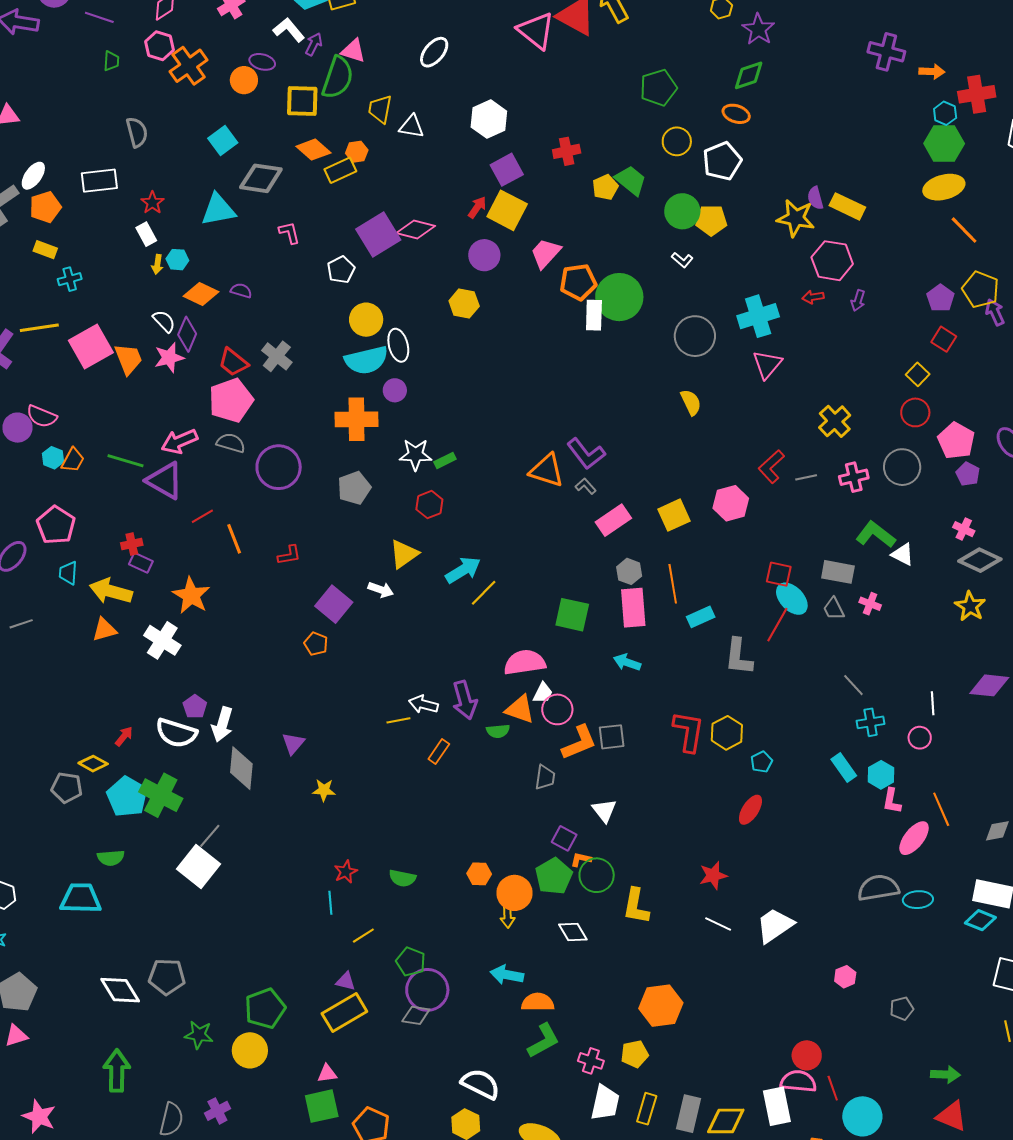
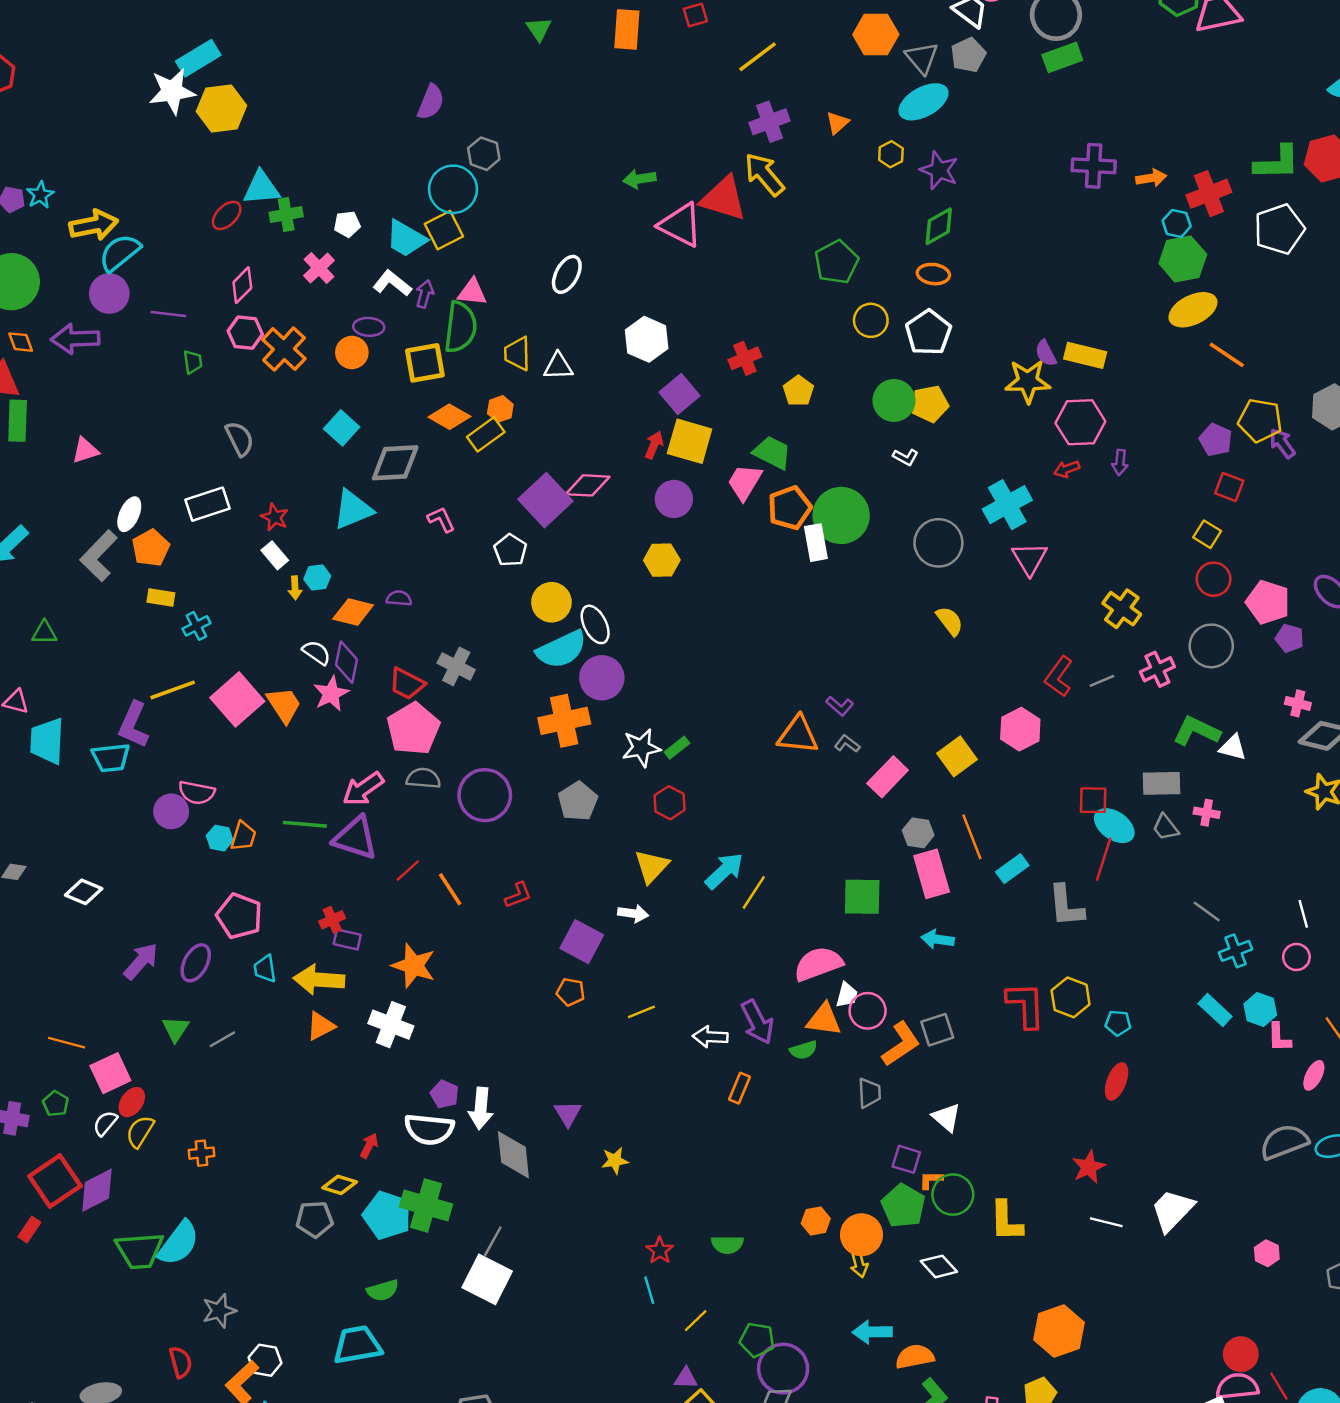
green trapezoid: (631, 180) -> (772, 453), moved
purple circle: (395, 390) -> (602, 678), size x1.6
purple L-shape: (586, 454) -> (840, 706), size x0.6
yellow line: (398, 720) -> (641, 1012), moved
cyan pentagon: (762, 762) -> (1118, 1023), turned -30
pink ellipse: (914, 838) -> (1314, 1075), size x0.7

